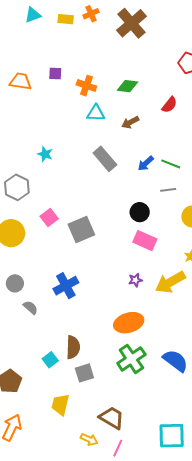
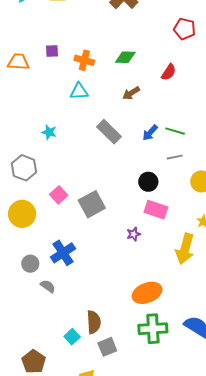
cyan triangle: (96, 113) -> (79, 91), moved
purple star: (135, 280) -> (134, 234), moved
yellow arrow: (170, 282) -> (185, 249), turned -40
blue cross: (66, 286) -> (63, 253), moved
green cross: (131, 359) -> (153, 329), turned 36

